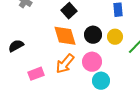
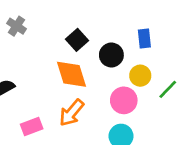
black circle: (93, 35) -> (111, 55), moved
pink circle: (92, 62) -> (124, 100), moved

